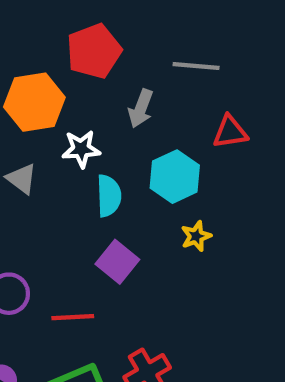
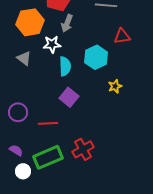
gray arrow: (141, 109) -> (67, 23), moved
yellow star: (196, 236) -> (115, 86), moved

